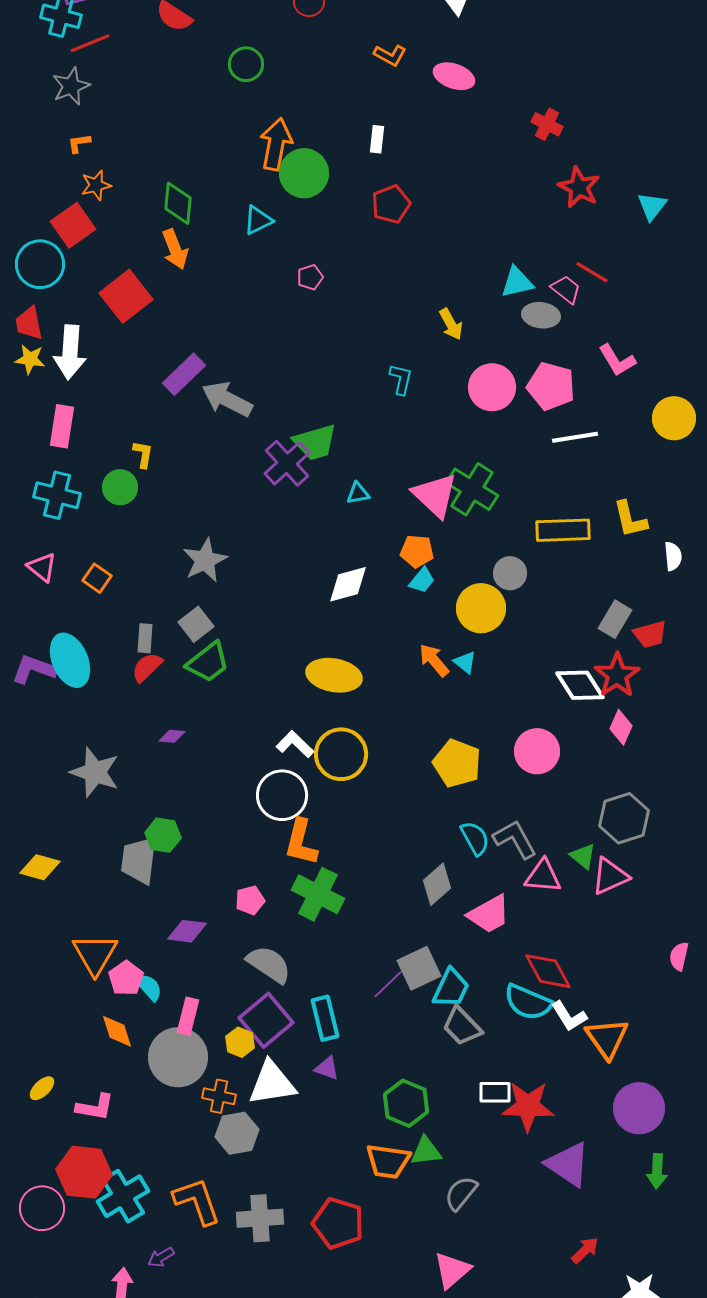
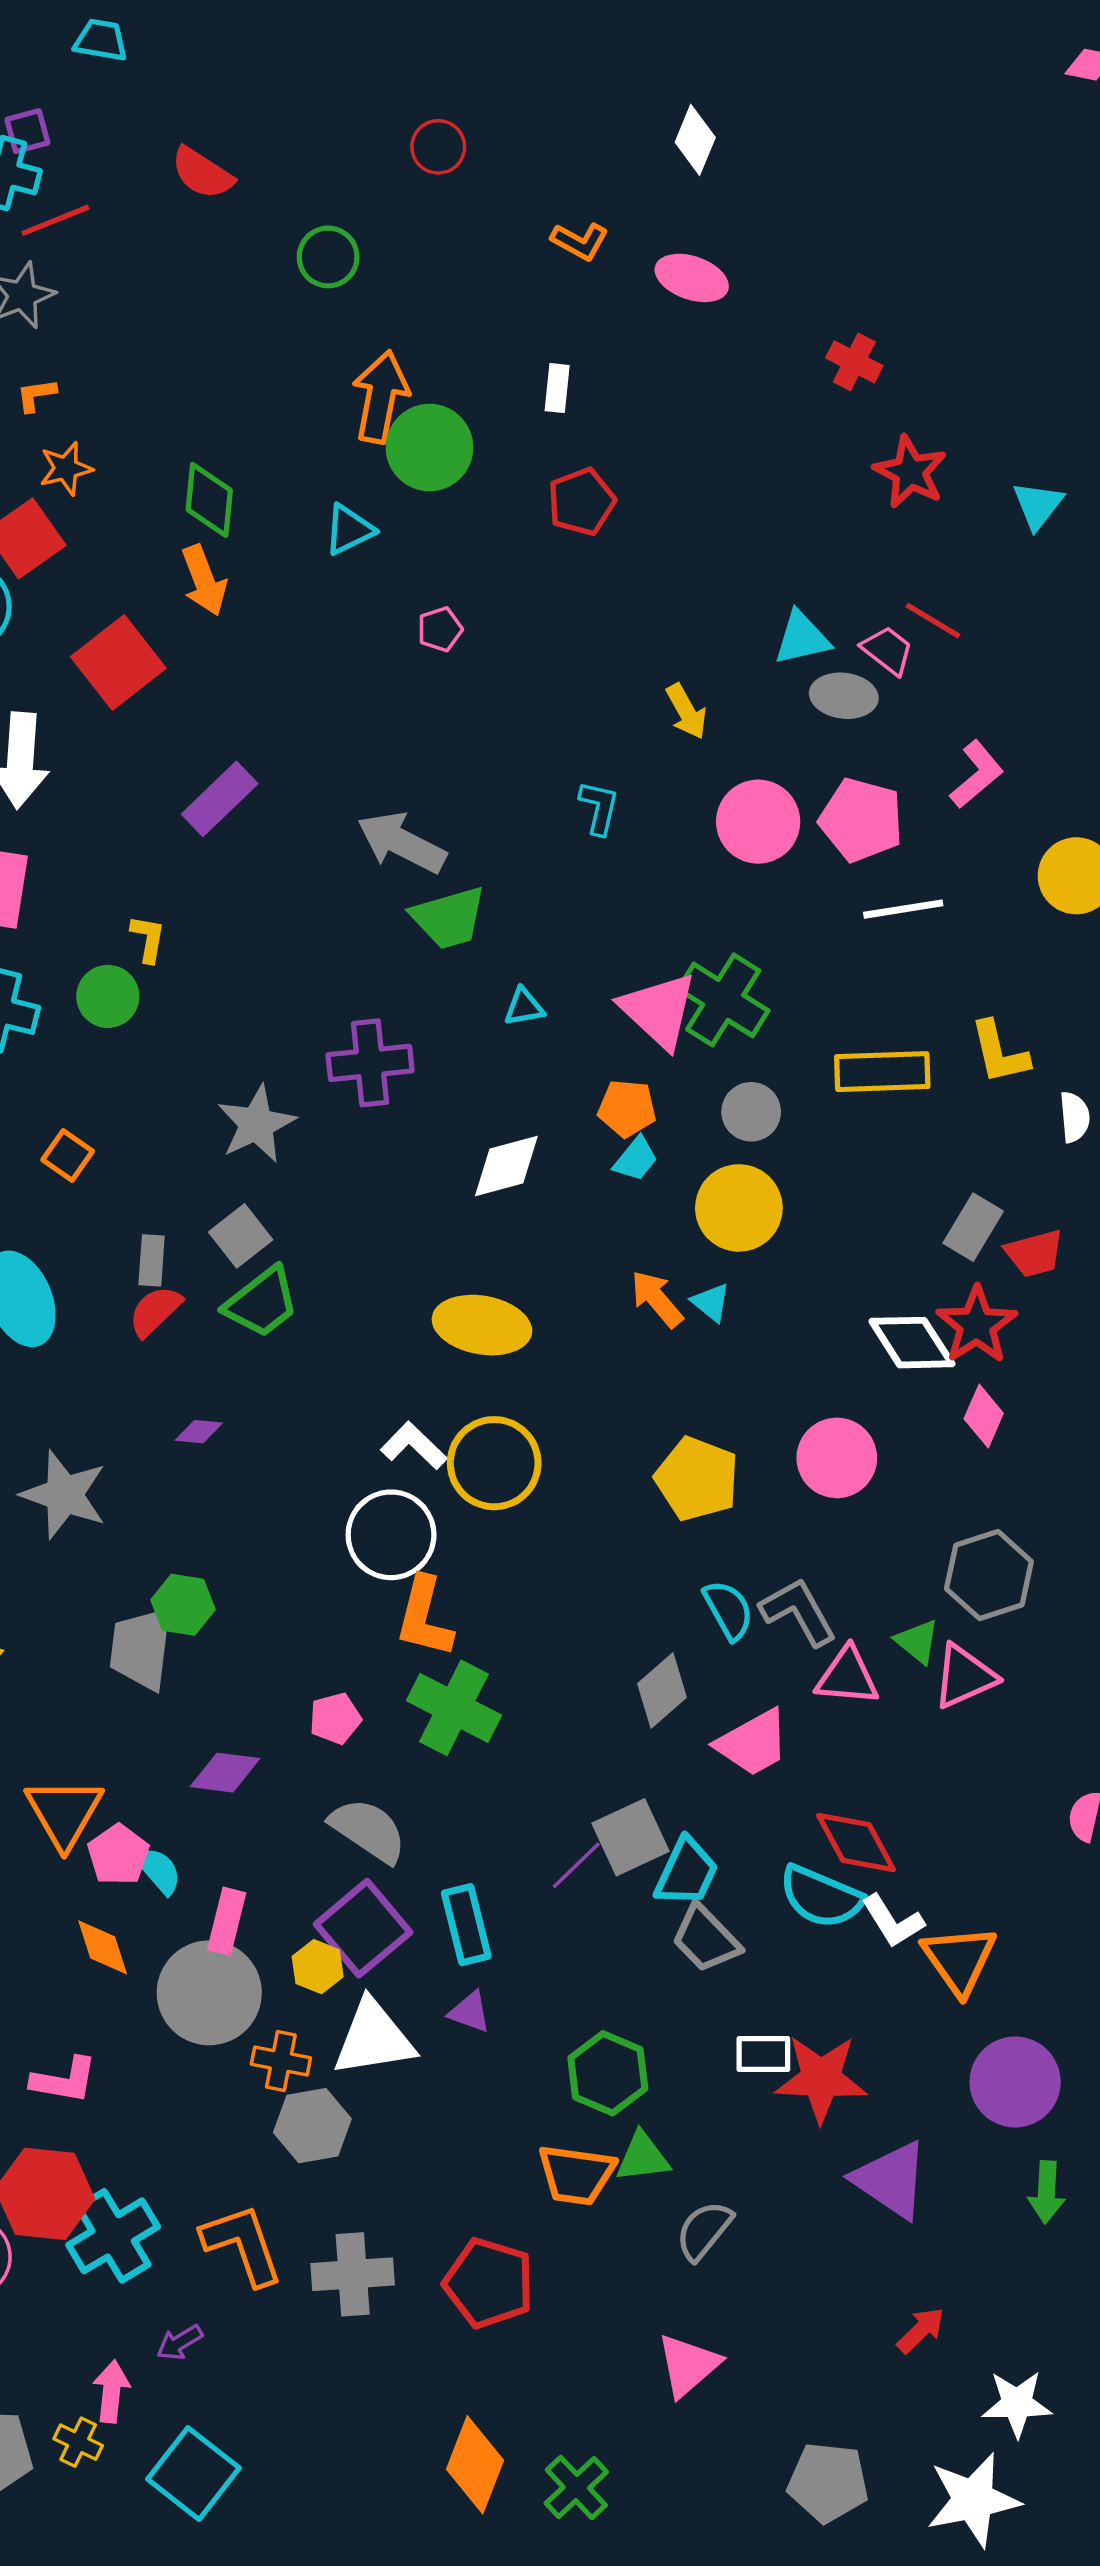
pink L-shape: (617, 360) -> (977, 774), turned -99
gray arrow: (227, 399) -> (402, 843), moved
purple cross: (287, 463) -> (370, 1063), moved, turned 36
gray circle: (510, 573) -> (751, 1112), moved

